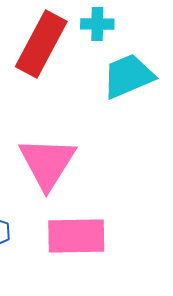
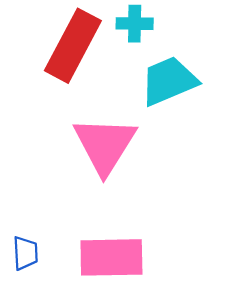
pink triangle: (47, 163) -> (105, 145), moved

